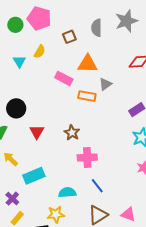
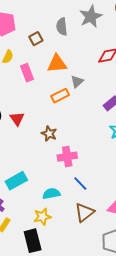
pink rectangle: (64, 78) -> (27, 73), moved, turned 48
orange rectangle: (87, 96) -> (60, 96), turned -30
red triangle: (37, 132) -> (17, 119), moved

